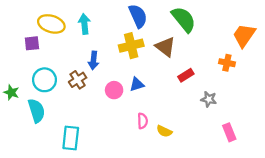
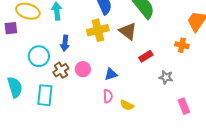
cyan circle: (44, 80) -> (39, 56), moved
brown cross: (78, 80) -> (61, 70), moved
blue triangle: (137, 84) -> (111, 74), moved
cyan rectangle: (71, 138) -> (45, 95), moved

